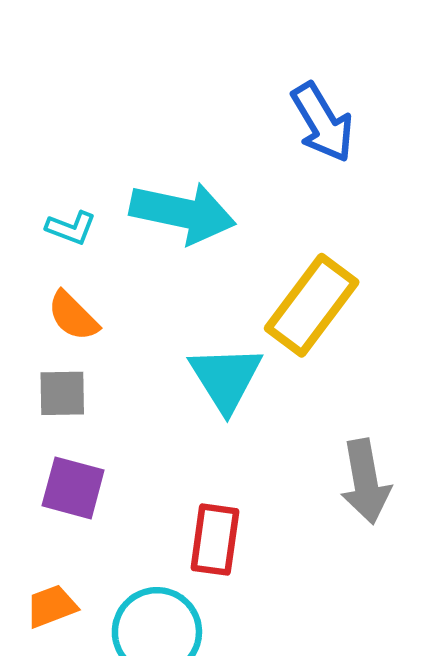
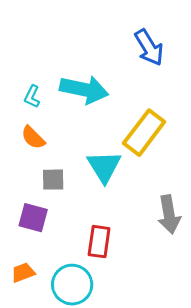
cyan L-shape: (71, 228) -> (32, 97), turned 95
gray square: (62, 393) -> (53, 180), moved

